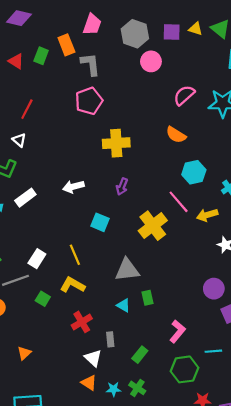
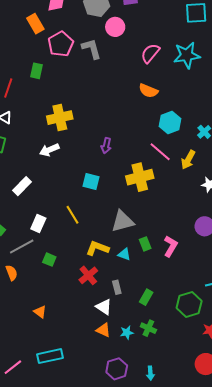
green rectangle: (41, 56) -> (37, 71), moved
gray L-shape: (90, 64) -> (91, 49), moved
pink pentagon: (89, 101) -> (61, 44), moved
yellow cross: (116, 143) -> (60, 118), moved
white arrow: (73, 187) -> (49, 150), moved
white rectangle: (25, 198) -> (22, 186), moved
yellow arrow: (207, 215) -> (188, 160), turned -36
yellow cross: (153, 226) -> (140, 177), turned 32
yellow L-shape: (73, 285) -> (97, 248), moved
pink L-shape: (177, 331) -> (171, 246), moved
orange triangle: (24, 353) -> (40, 312), turned -32

